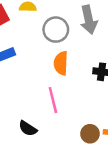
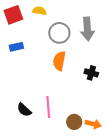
pink line: (53, 100) -> (48, 107), moved

